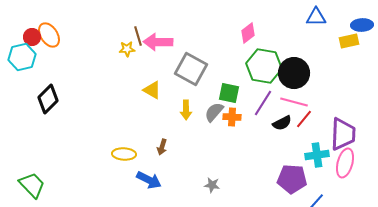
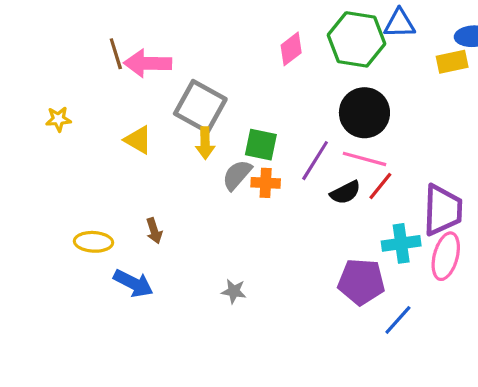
yellow star: (127, 49) -> (58, 119), moved
green hexagon: (264, 66) -> (357, 39), moved
yellow arrow: (186, 110) -> (205, 143), moved
brown arrow: (162, 147) -> (154, 231), turned -35

